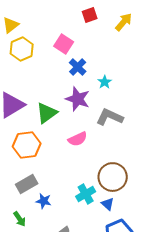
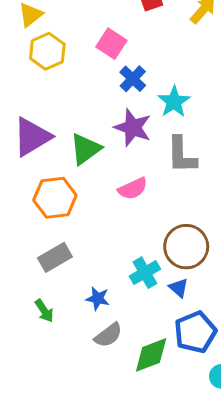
cyan star: (105, 82) -> (174, 102), size x1.5
gray L-shape: (110, 117) -> (182, 155), turned -116
blue star: (44, 201) -> (98, 299), moved

